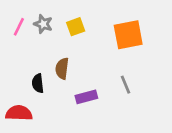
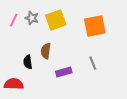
yellow square: (76, 27) -> (56, 20), size x1.5

